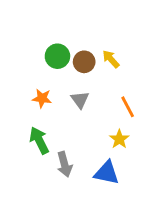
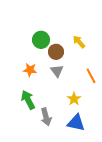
brown circle: (84, 62) -> (56, 52), moved
yellow star: (119, 139) -> (74, 99), moved

